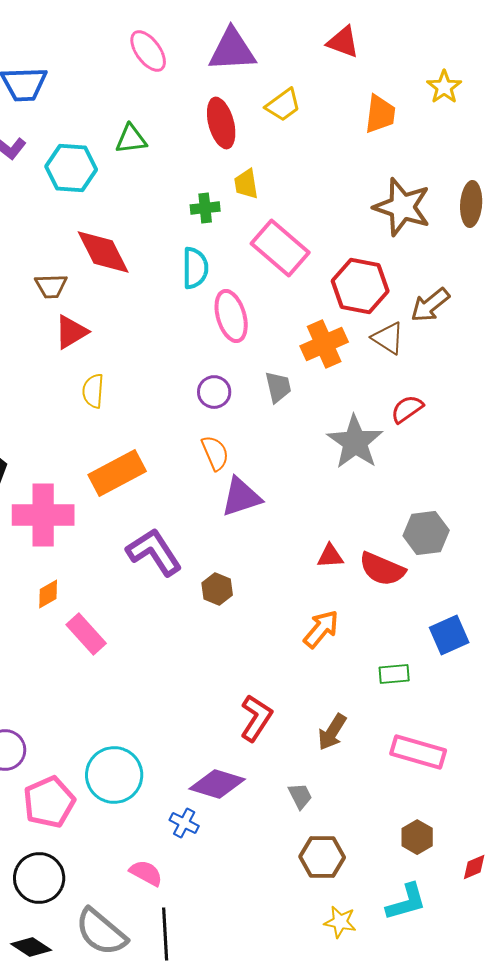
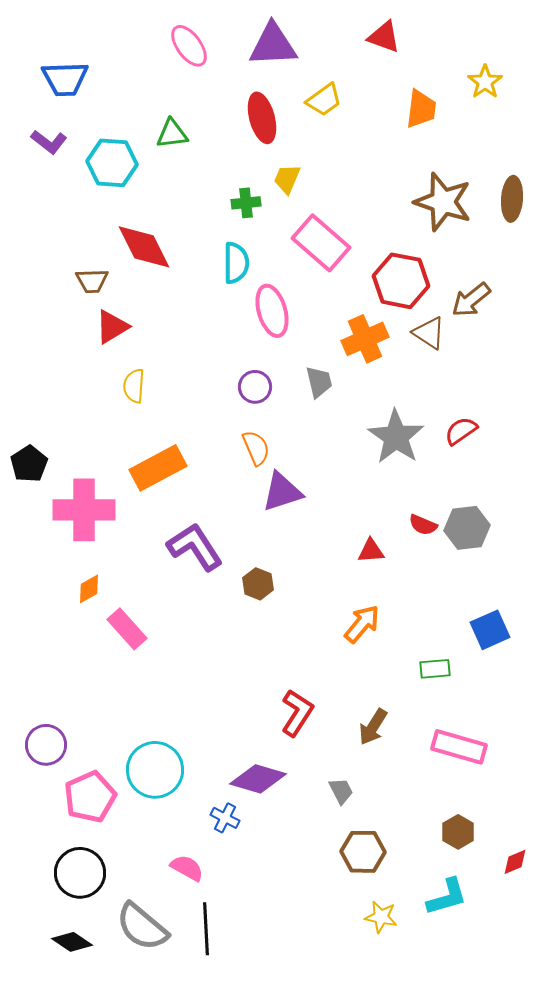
yellow trapezoid: (246, 184) -> (287, 179), turned 32
red semicircle: (407, 409) -> (461, 431), moved
red semicircle: (382, 569) -> (423, 525), moved, size x0.6

